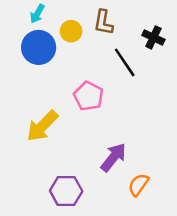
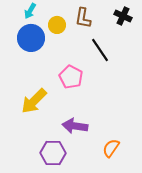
black cross: (153, 37) -> (123, 16), moved
purple arrow: (113, 157) -> (75, 126), moved, turned -120

